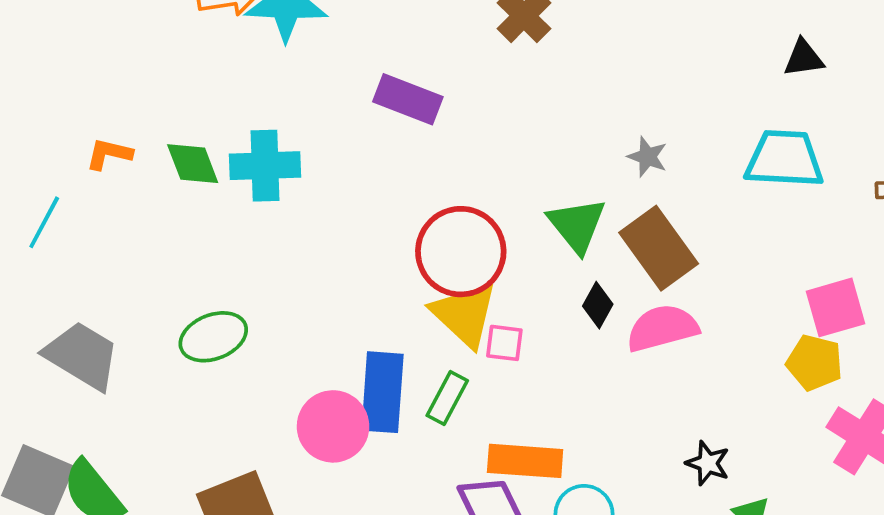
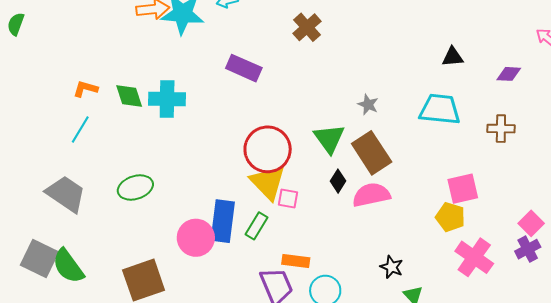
cyan line: (44, 222) -> (80, 130), moved
orange rectangle: (525, 461) -> (296, 261), size x0.7

